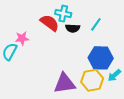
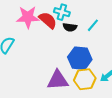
pink star: (22, 38) -> (28, 17), moved, size x1.6
blue hexagon: (101, 58) -> (80, 58), moved

